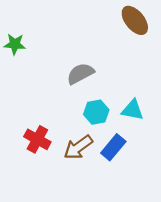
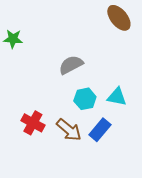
brown arrow: (78, 147) -> (69, 130), turned -104

